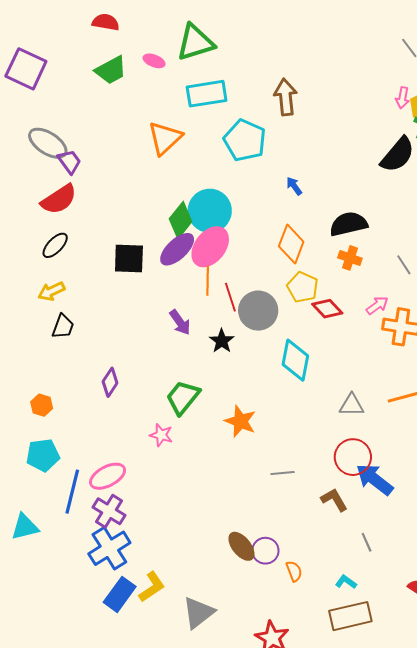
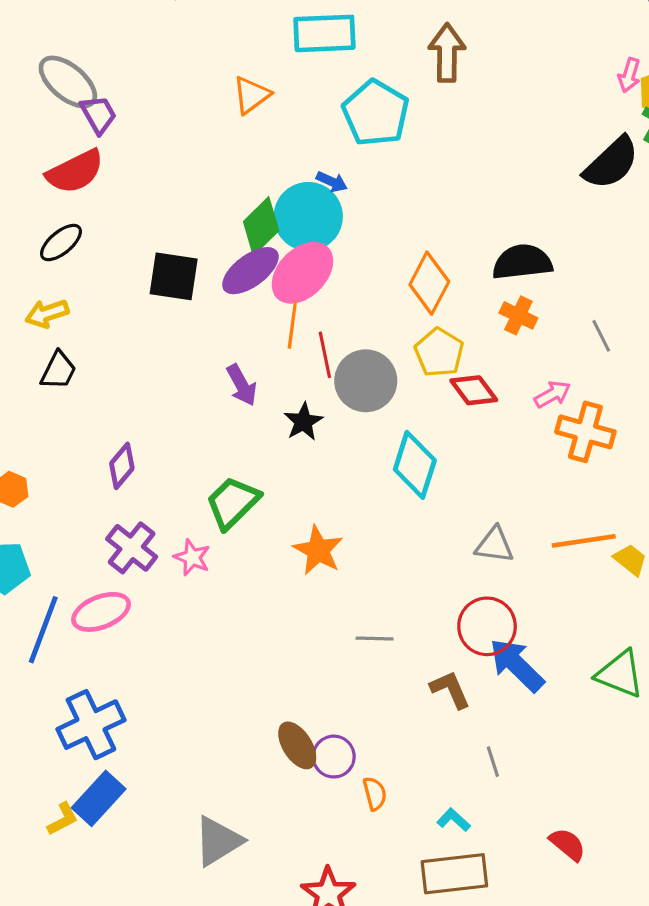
orange triangle: (165, 138) -> (251, 95), size x0.7
blue arrow: (294, 186) -> (332, 182), moved, turned 144
purple cross: (109, 511) -> (132, 548), moved
yellow L-shape: (152, 587) -> (63, 819), moved, size x0.7

